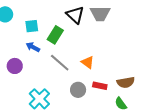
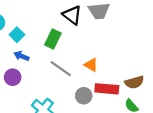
cyan square: (32, 26) -> (17, 35), moved, turned -32
blue arrow: (33, 47) -> (21, 56), moved
red rectangle: (100, 86) -> (107, 89), size x1.5

